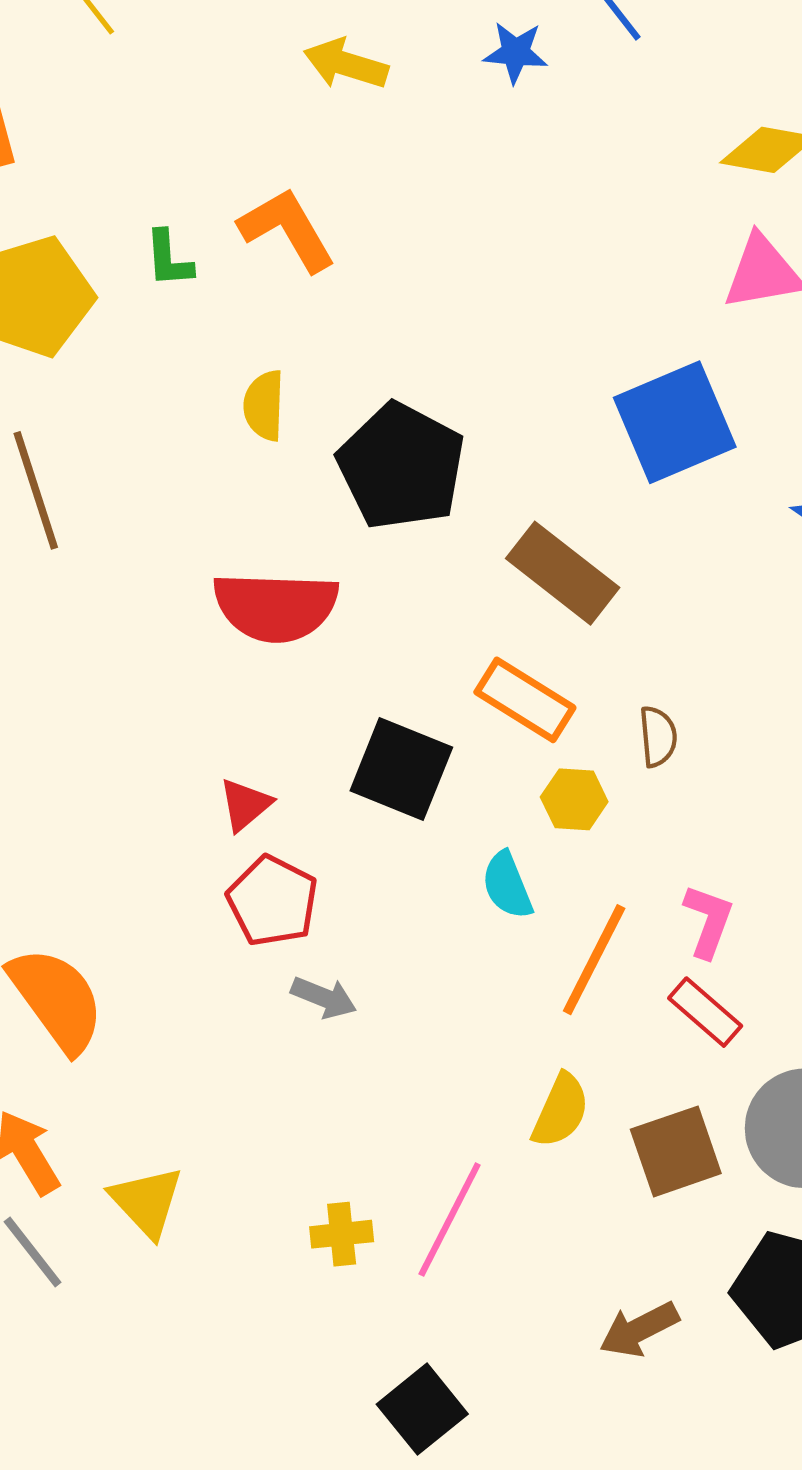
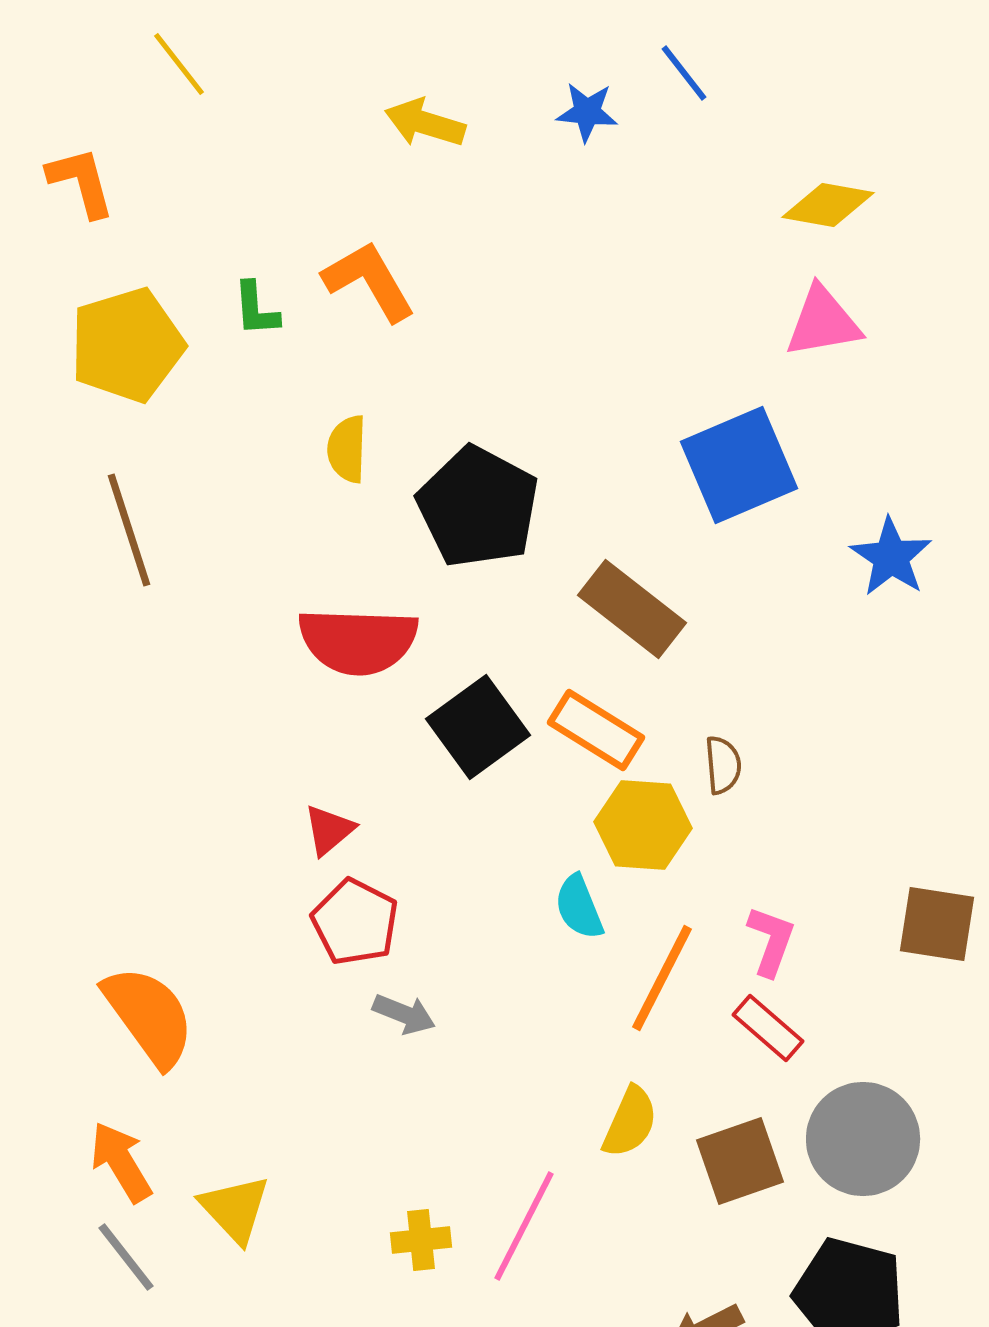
black square: (401, 769) -> (478, 727), moved, turned 32
yellow hexagon: (574, 799) -> (643, 825), size x1.5

